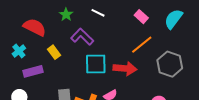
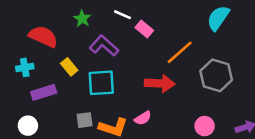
pink rectangle: (141, 17) -> (144, 29), moved
cyan cross: (19, 51) -> (25, 67), turned 32
cyan square: (96, 64) -> (101, 83), moved

